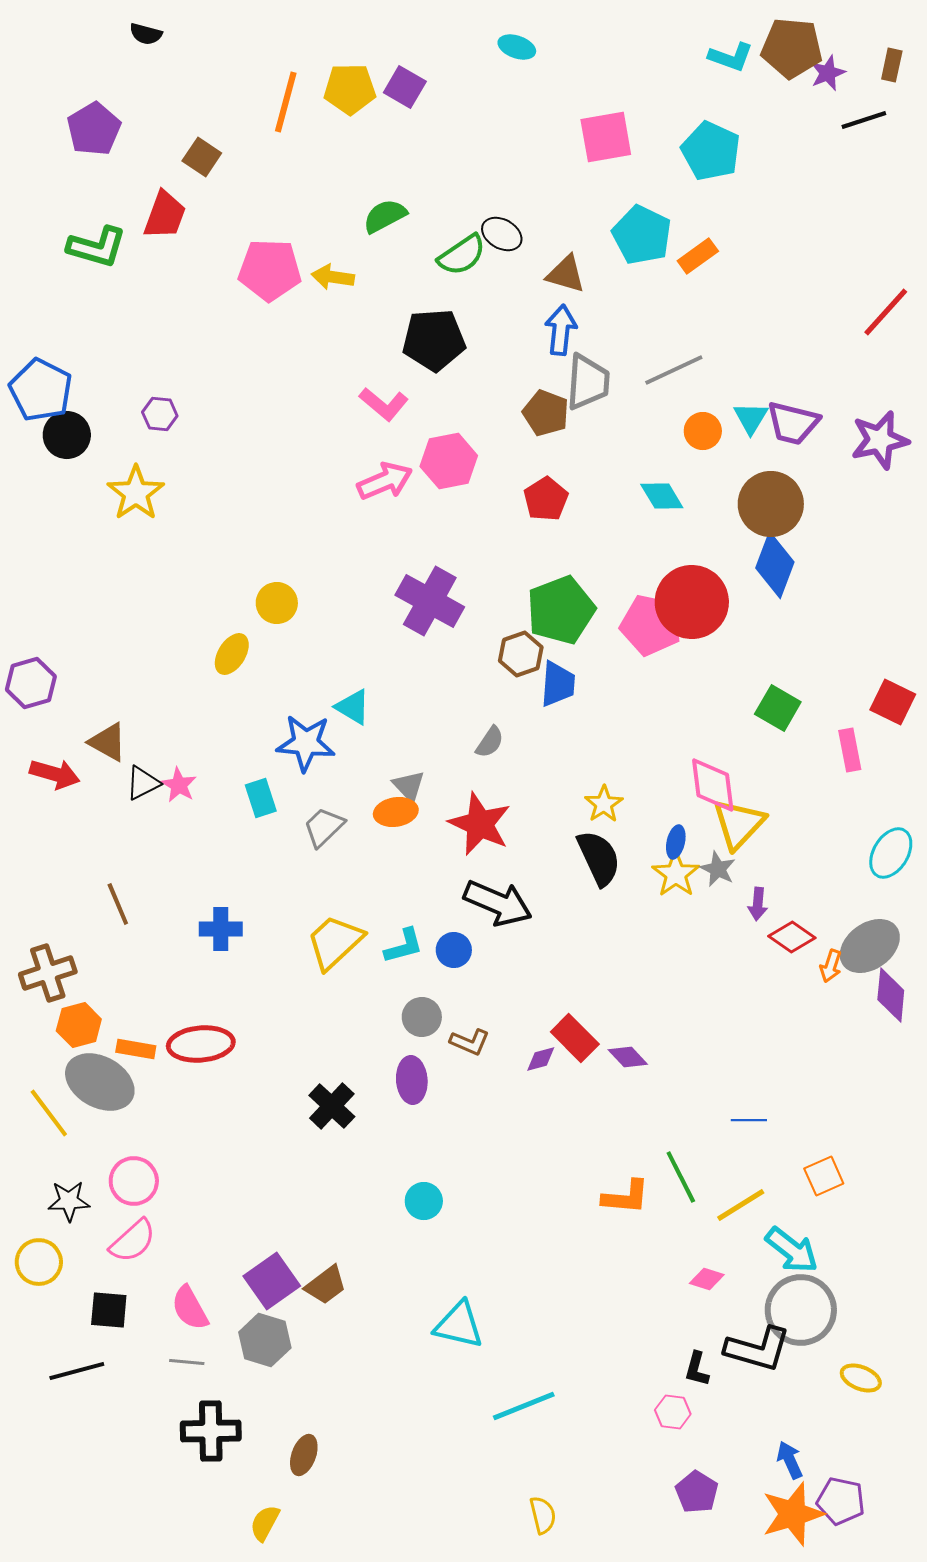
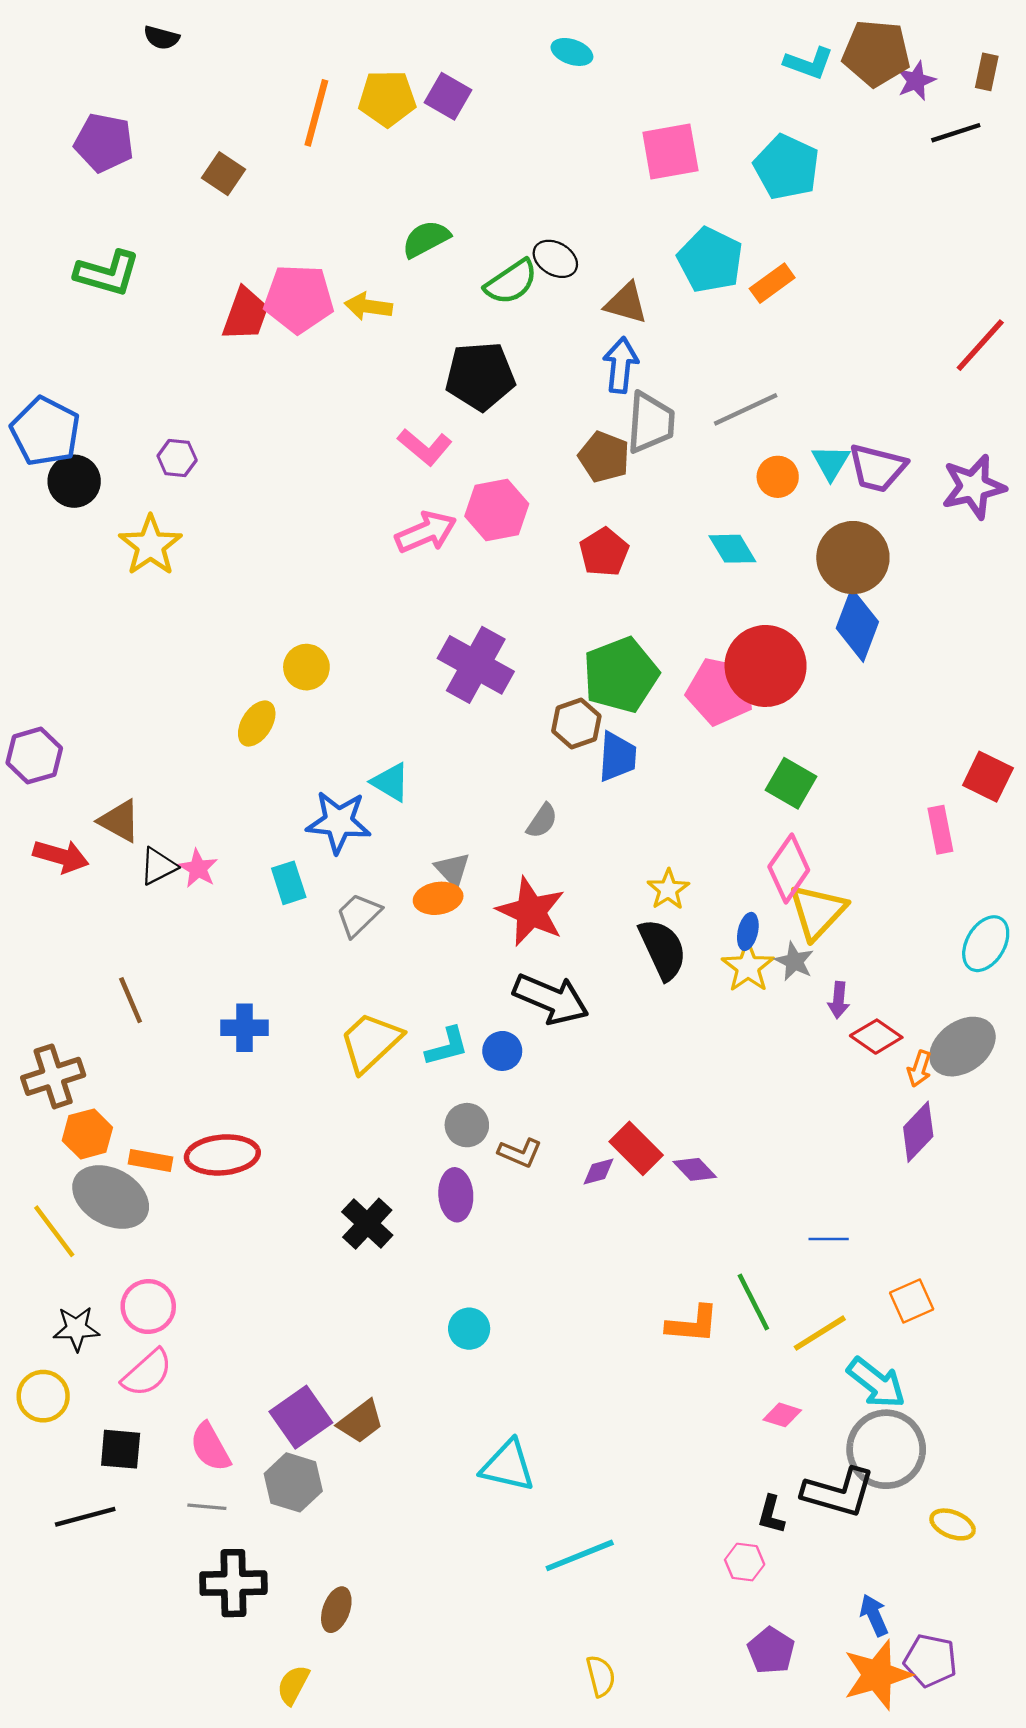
purple pentagon: (94, 129) -> (104, 143), turned -30
red trapezoid: (165, 215) -> (246, 314), moved
green square: (778, 708) -> (791, 783), moved
pink diamond: (713, 785) -> (789, 868), turned 42
purple diamond: (891, 995) -> (918, 1132), moved, turned 38

